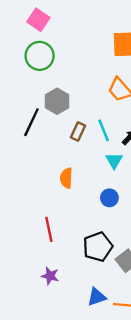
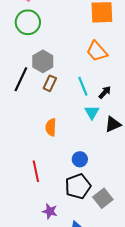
brown rectangle: (78, 132) -> (50, 83), moved
blue circle: (109, 198) -> (80, 159), moved
purple star: (50, 276) -> (50, 211), moved

